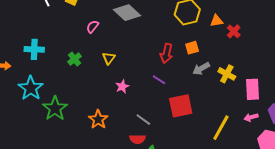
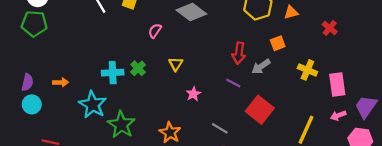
red cross: (234, 31) -> (330, 28), moved
orange square: (192, 48) -> (278, 43), moved
cyan cross: (34, 49) -> (113, 73), moved
gray arrow: (201, 69) -> (261, 66), moved
red square: (181, 106) -> (260, 110), turned -35

